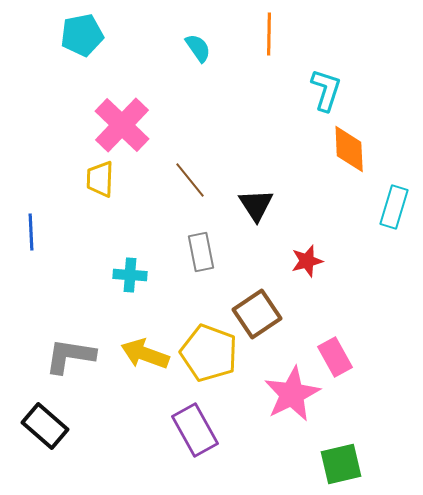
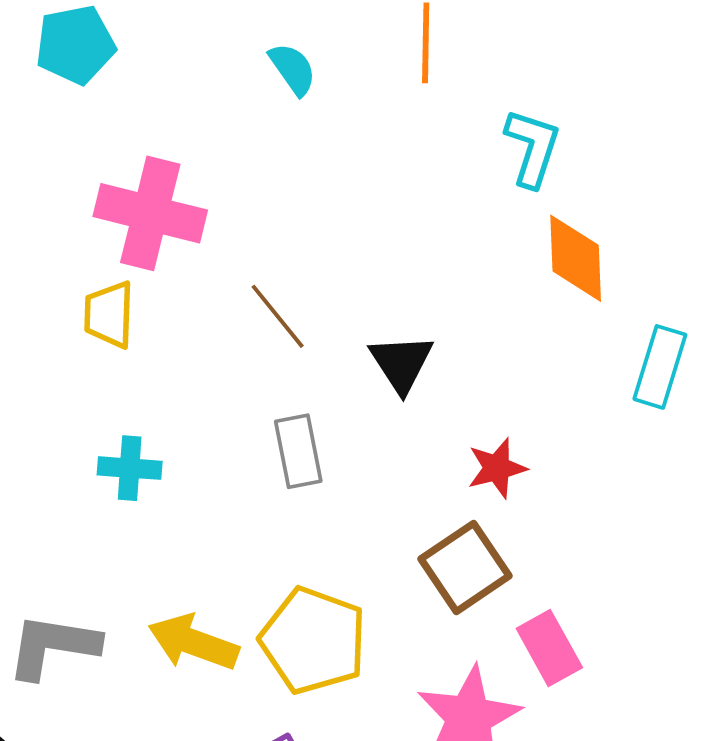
pink cross: (122, 125) -> (150, 213), turned -30
cyan cross: (130, 275) -> (130, 468), moved
brown square: (257, 314) -> (465, 567), moved

